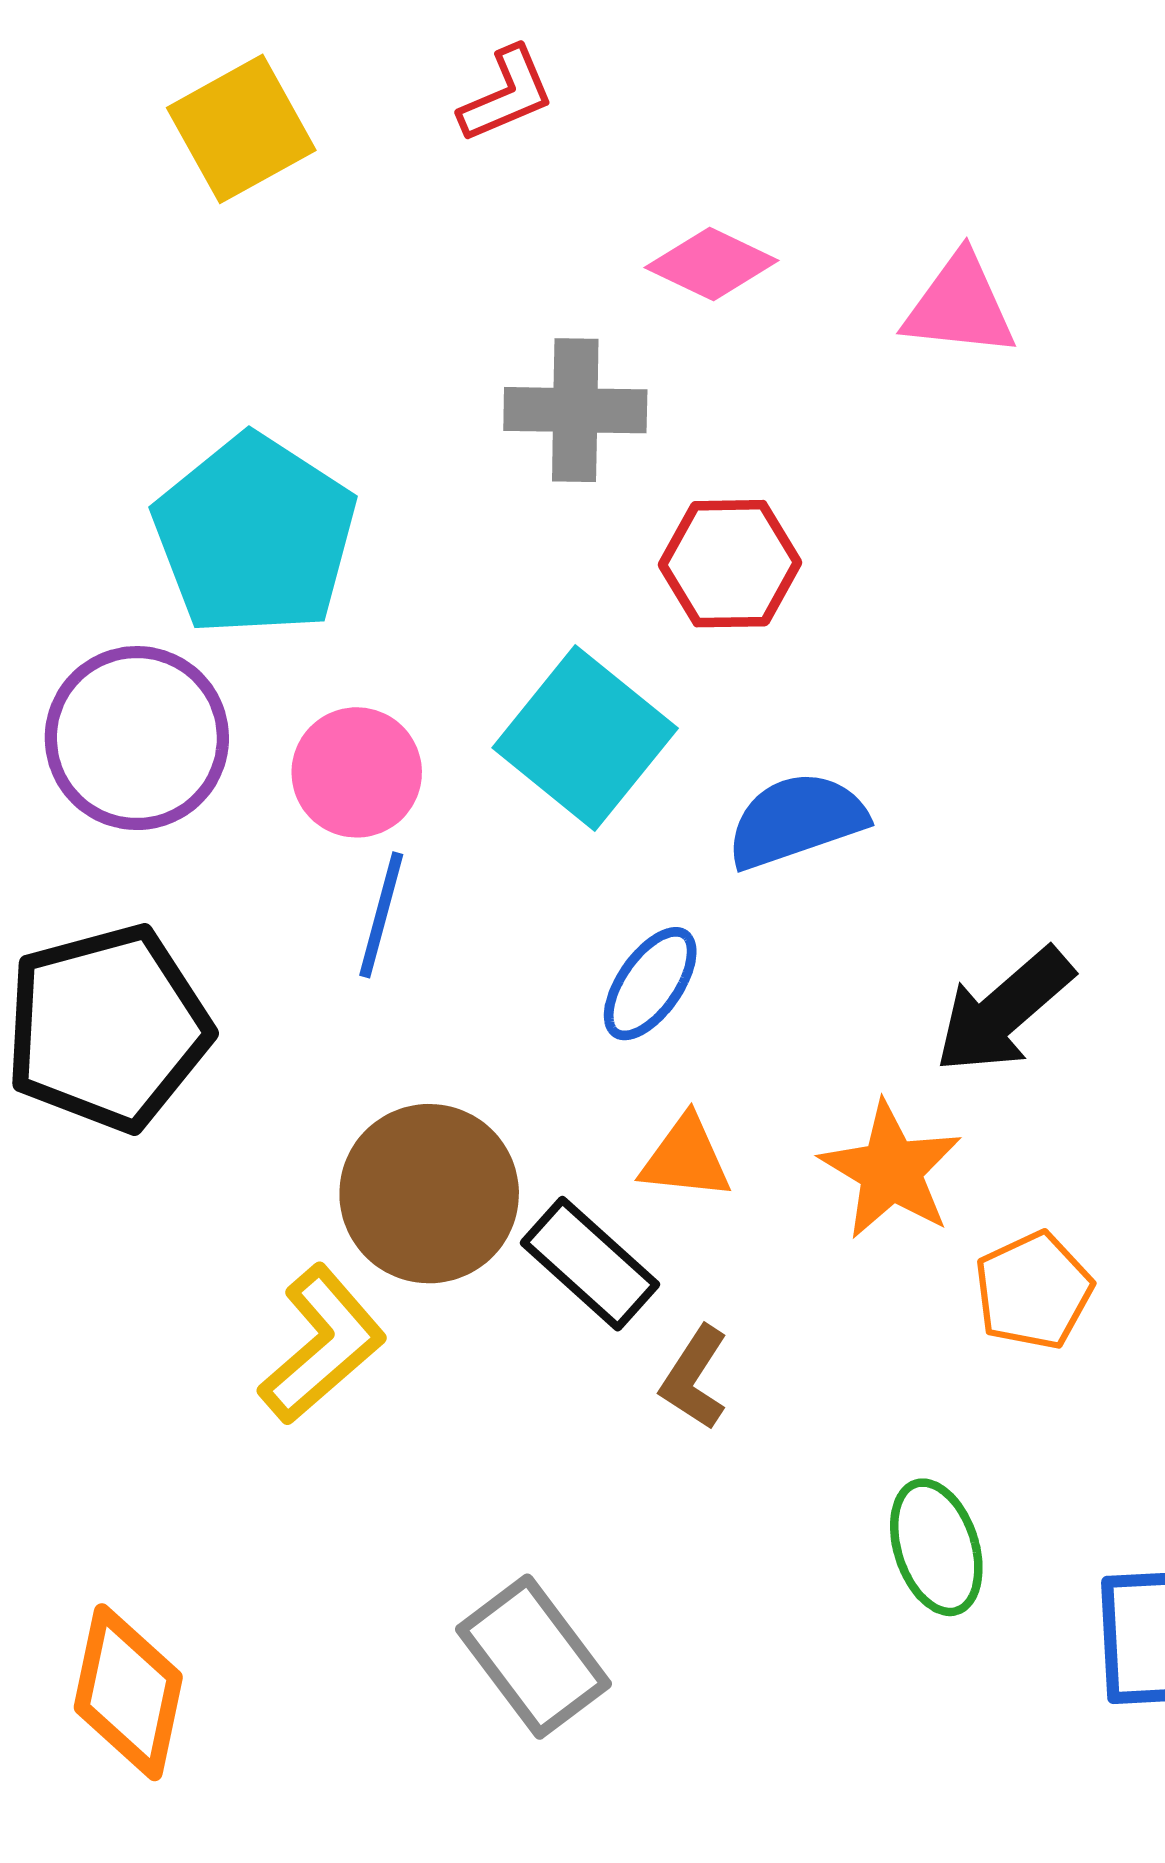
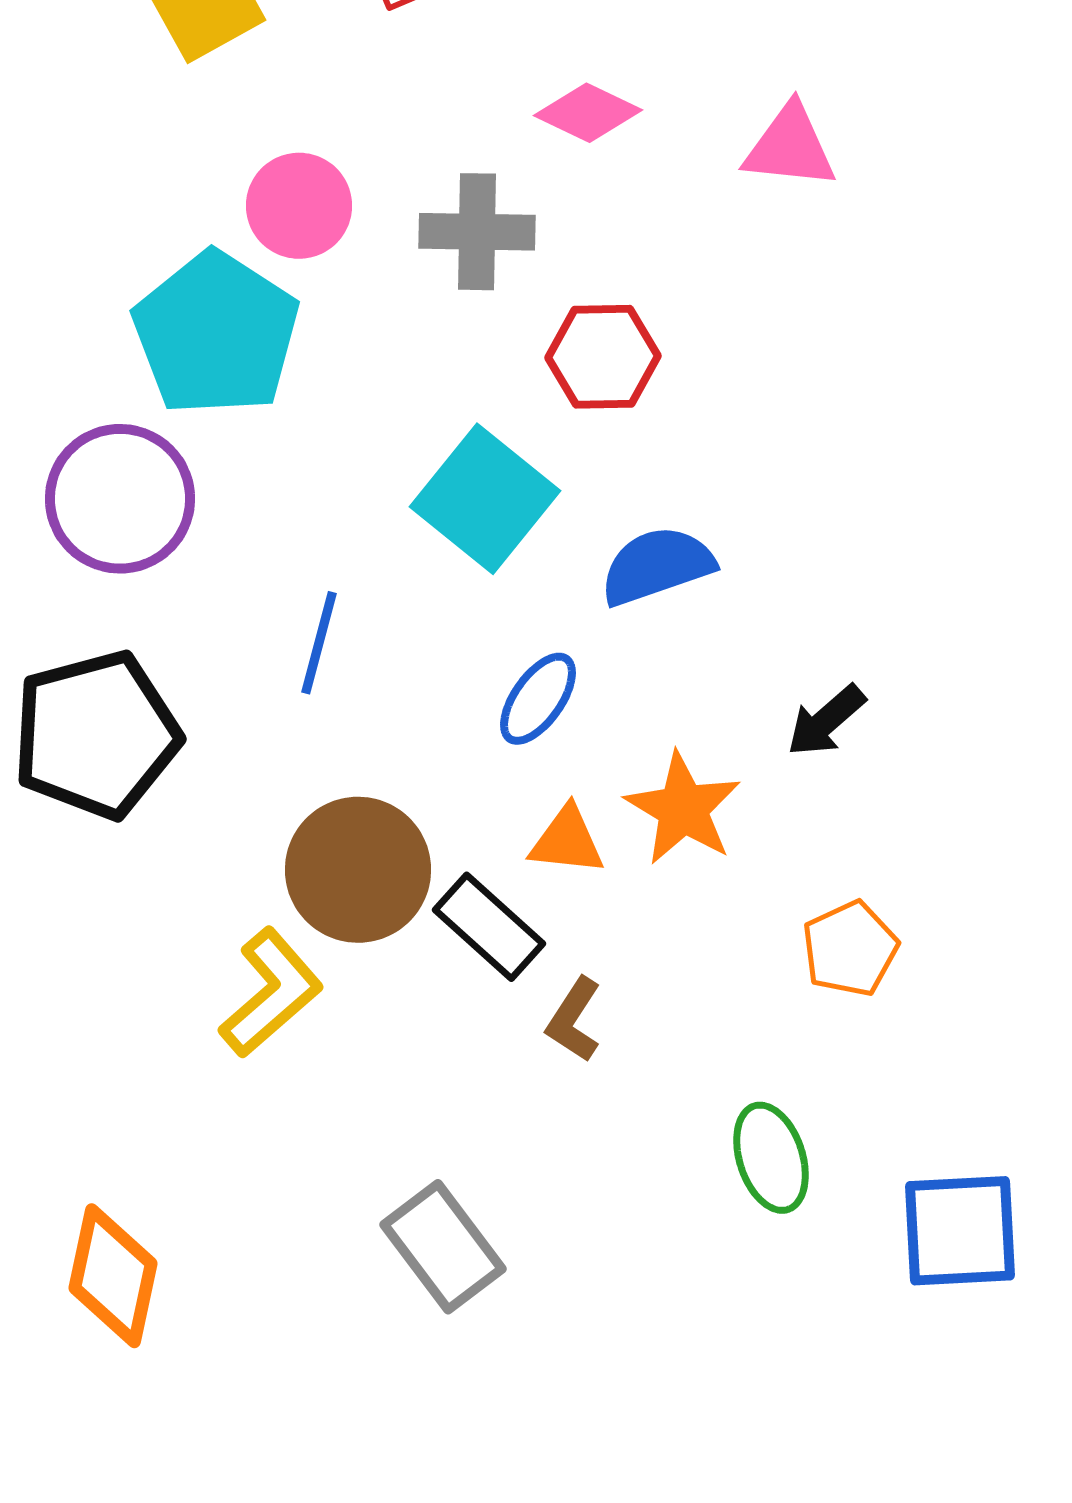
pink circle: (357, 772) -> (299, 206), moved
black arrow: (1004, 1011) -> (826, 721), size x0.7
orange star: (891, 1170) -> (683, 809), moved

